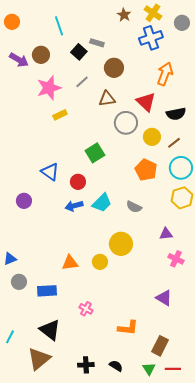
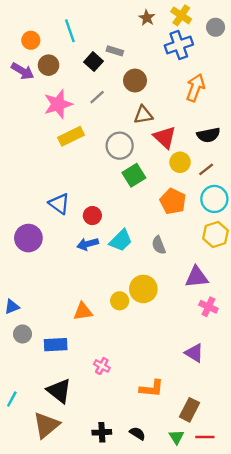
orange circle: (12, 22) -> (31, 40), moved
brown triangle: (107, 99) -> (143, 115), moved
red triangle: (146, 102) -> (165, 137), moved
yellow rectangle: (60, 115) -> (71, 136), size x1.5
gray circle: (126, 123) -> (120, 146), moved
green square: (95, 153) -> (134, 175), moved
purple circle: (24, 201) -> (28, 238), size x1.5
gray semicircle: (134, 207) -> (159, 245), turned 42
purple triangle: (166, 234) -> (197, 277), size x1.5
yellow circle: (100, 262) -> (120, 301), moved

